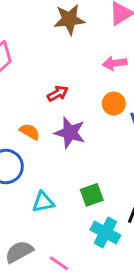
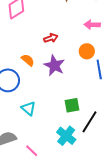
green square: (92, 195) -> (72, 105), moved
cyan triangle: (43, 202) -> (28, 108), turned 42

